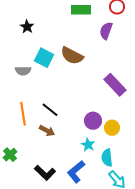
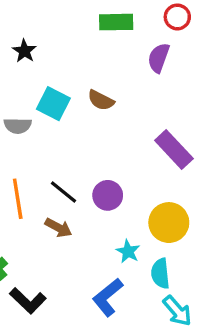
brown semicircle: (72, 56) -> (101, 100), size x0.7
purple circle: (93, 121) -> (108, 195), moved
yellow circle: (112, 128) -> (169, 223), size x1.5
black L-shape: (45, 173) -> (28, 301), moved

